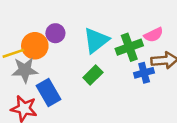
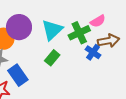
purple circle: (55, 33) -> (19, 27), size x1.6
blue cross: (144, 73) -> (93, 52), turned -35

